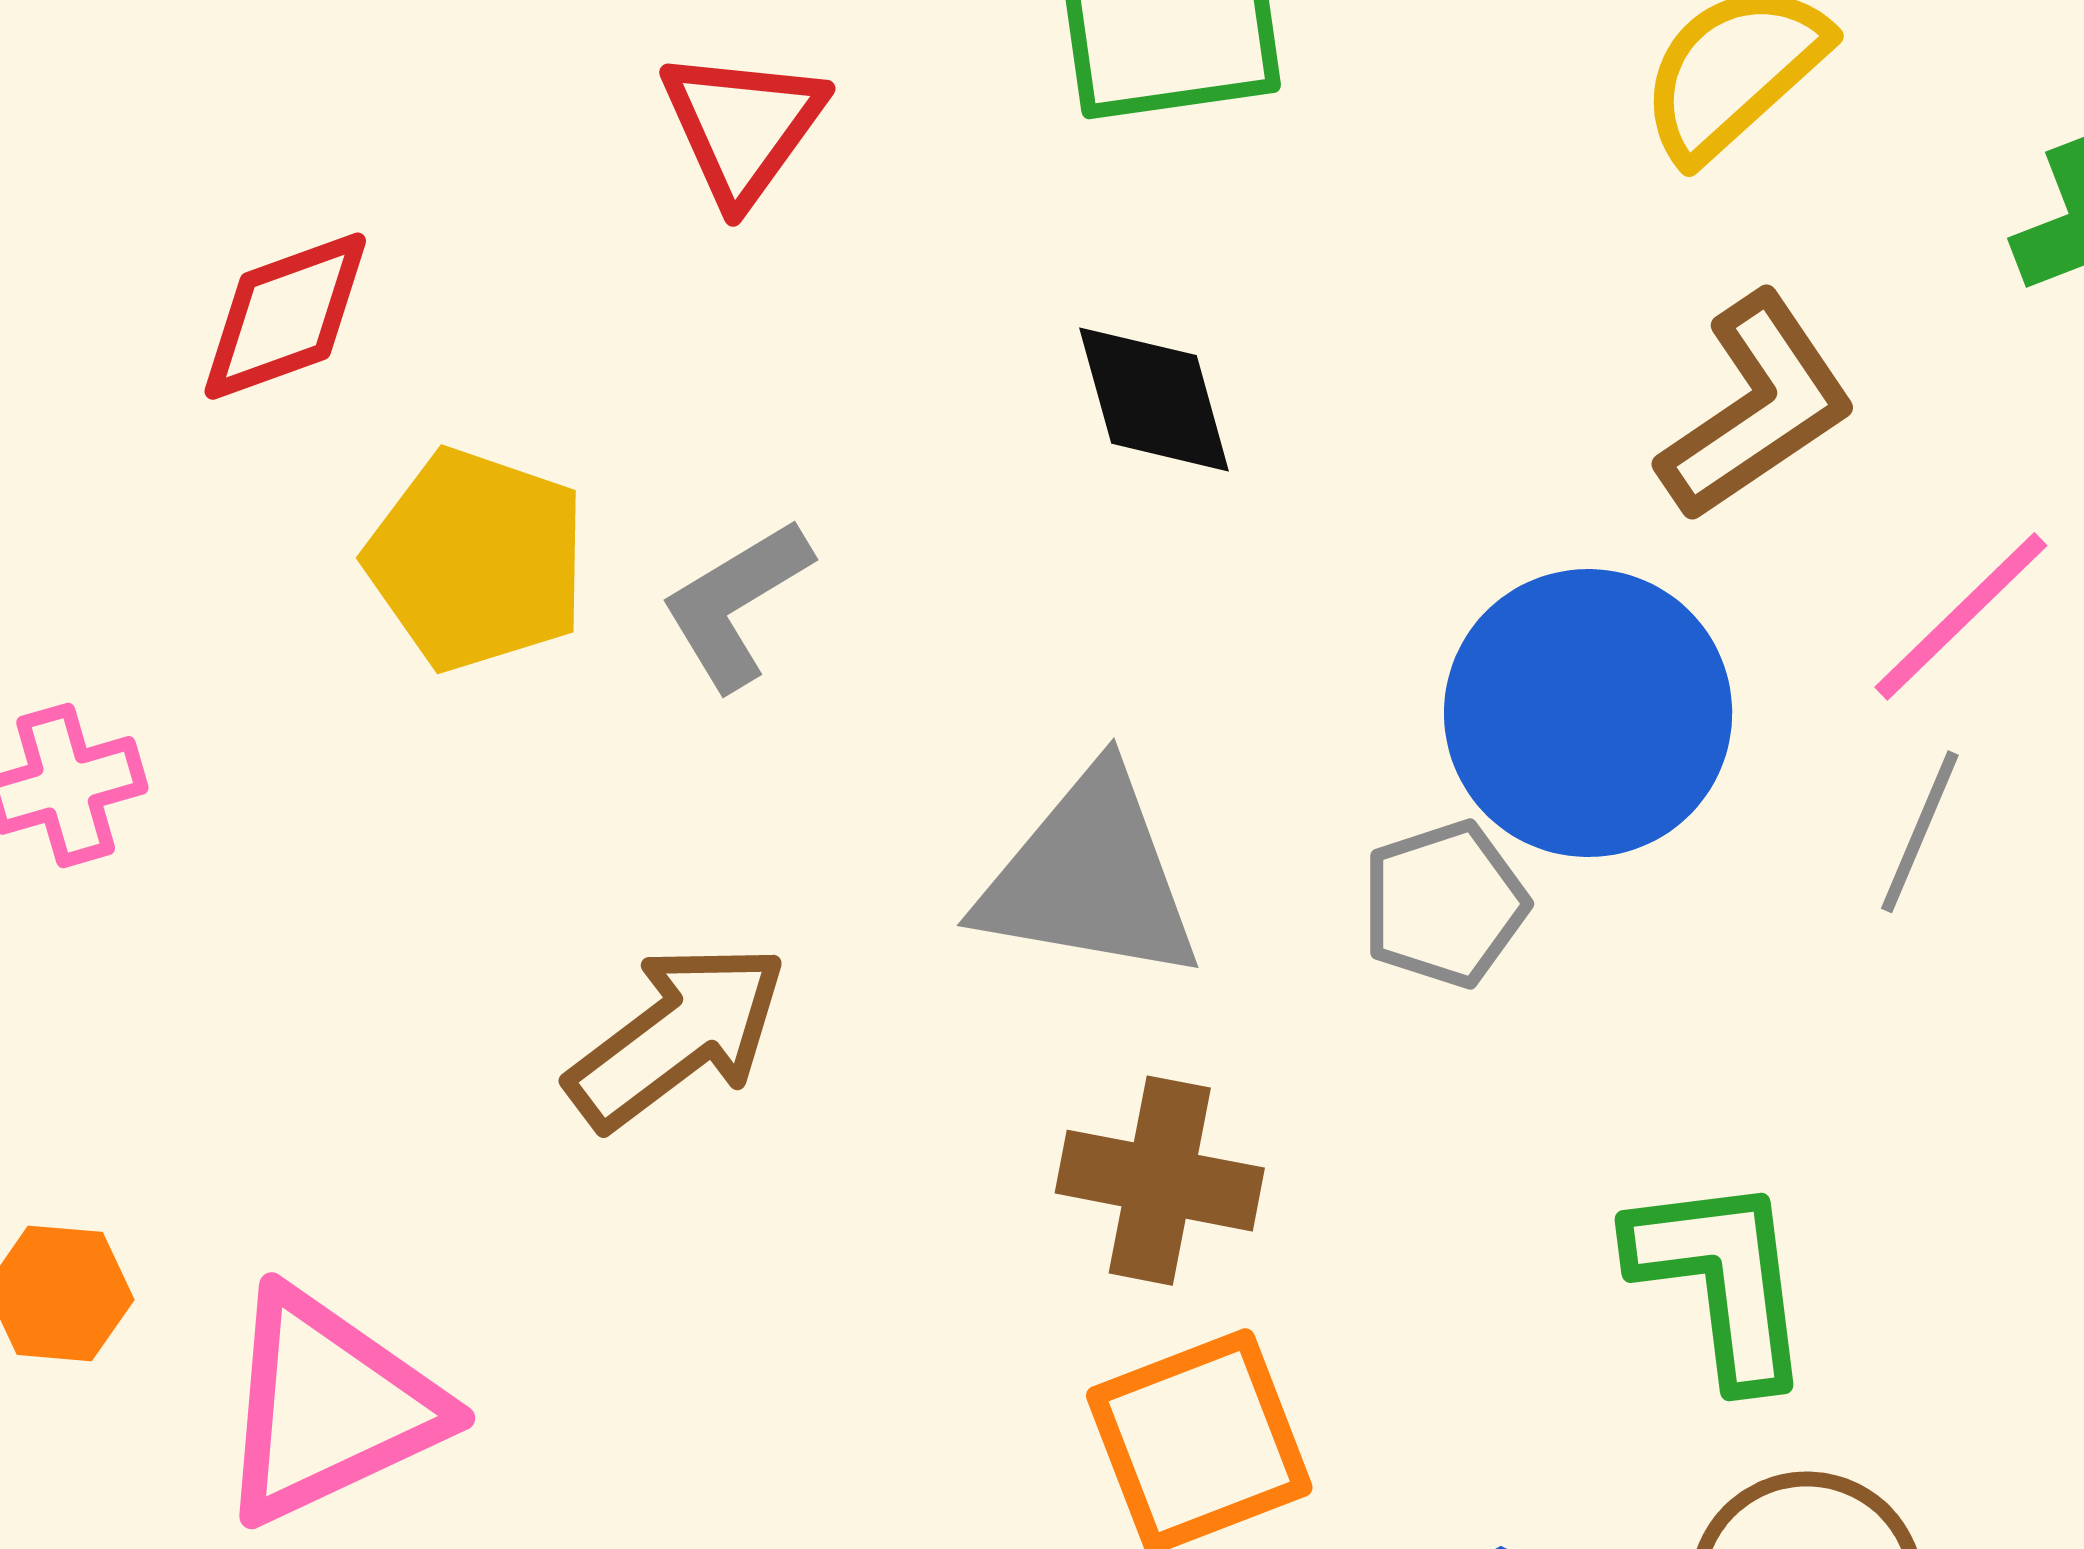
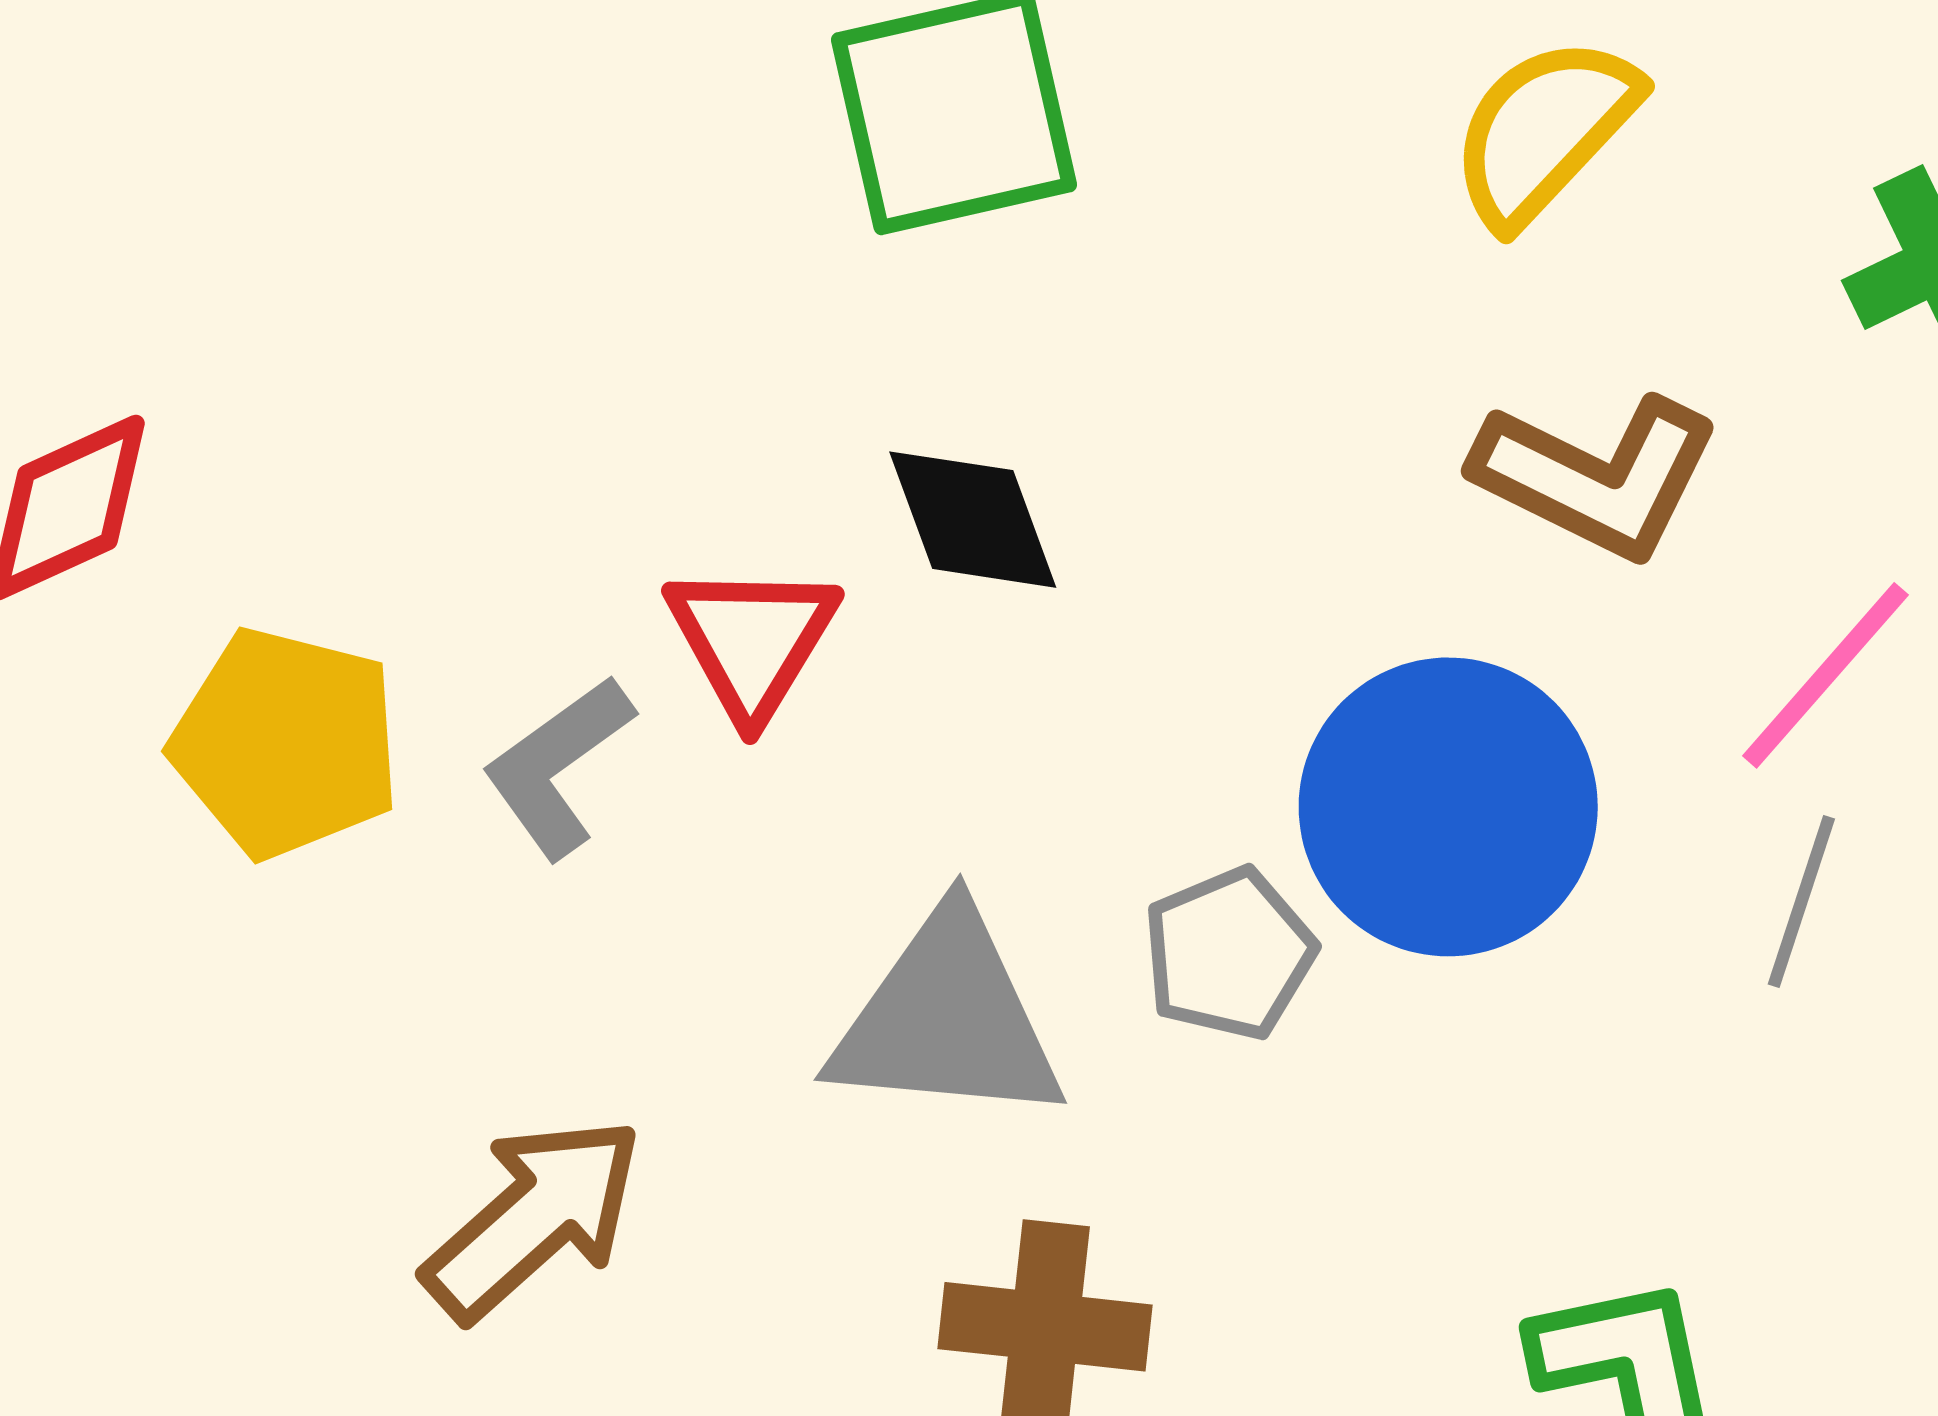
red triangle: (743, 126) -> (752, 640), moved
brown L-shape: (1757, 407) -> (1597, 477), turned 65
gray pentagon: (1444, 904) -> (1229, 954), moved

